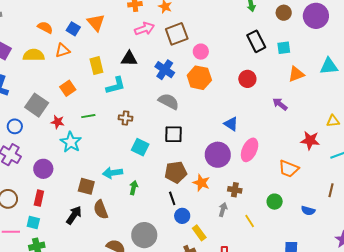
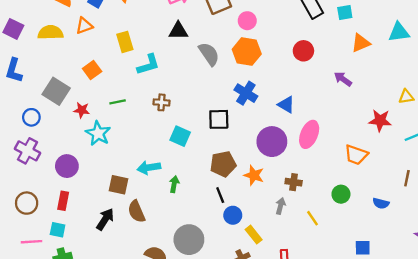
black triangle: (129, 59) -> (178, 31), moved
blue cross: (165, 70) -> (246, 93), moved
gray semicircle: (169, 101) -> (209, 54), moved, turned 30

